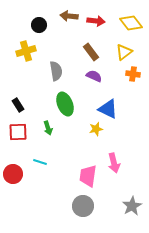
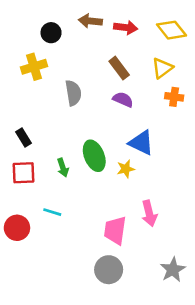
green ellipse: (65, 104) -> (94, 156), moved

